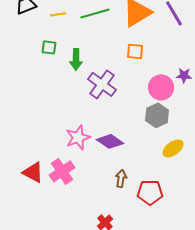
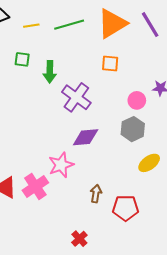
pink circle: (161, 87) -> (137, 100), size x0.7
pink star: (78, 137) -> (61, 165), moved
purple diamond: (110, 141) -> (86, 137), moved, turned -40

